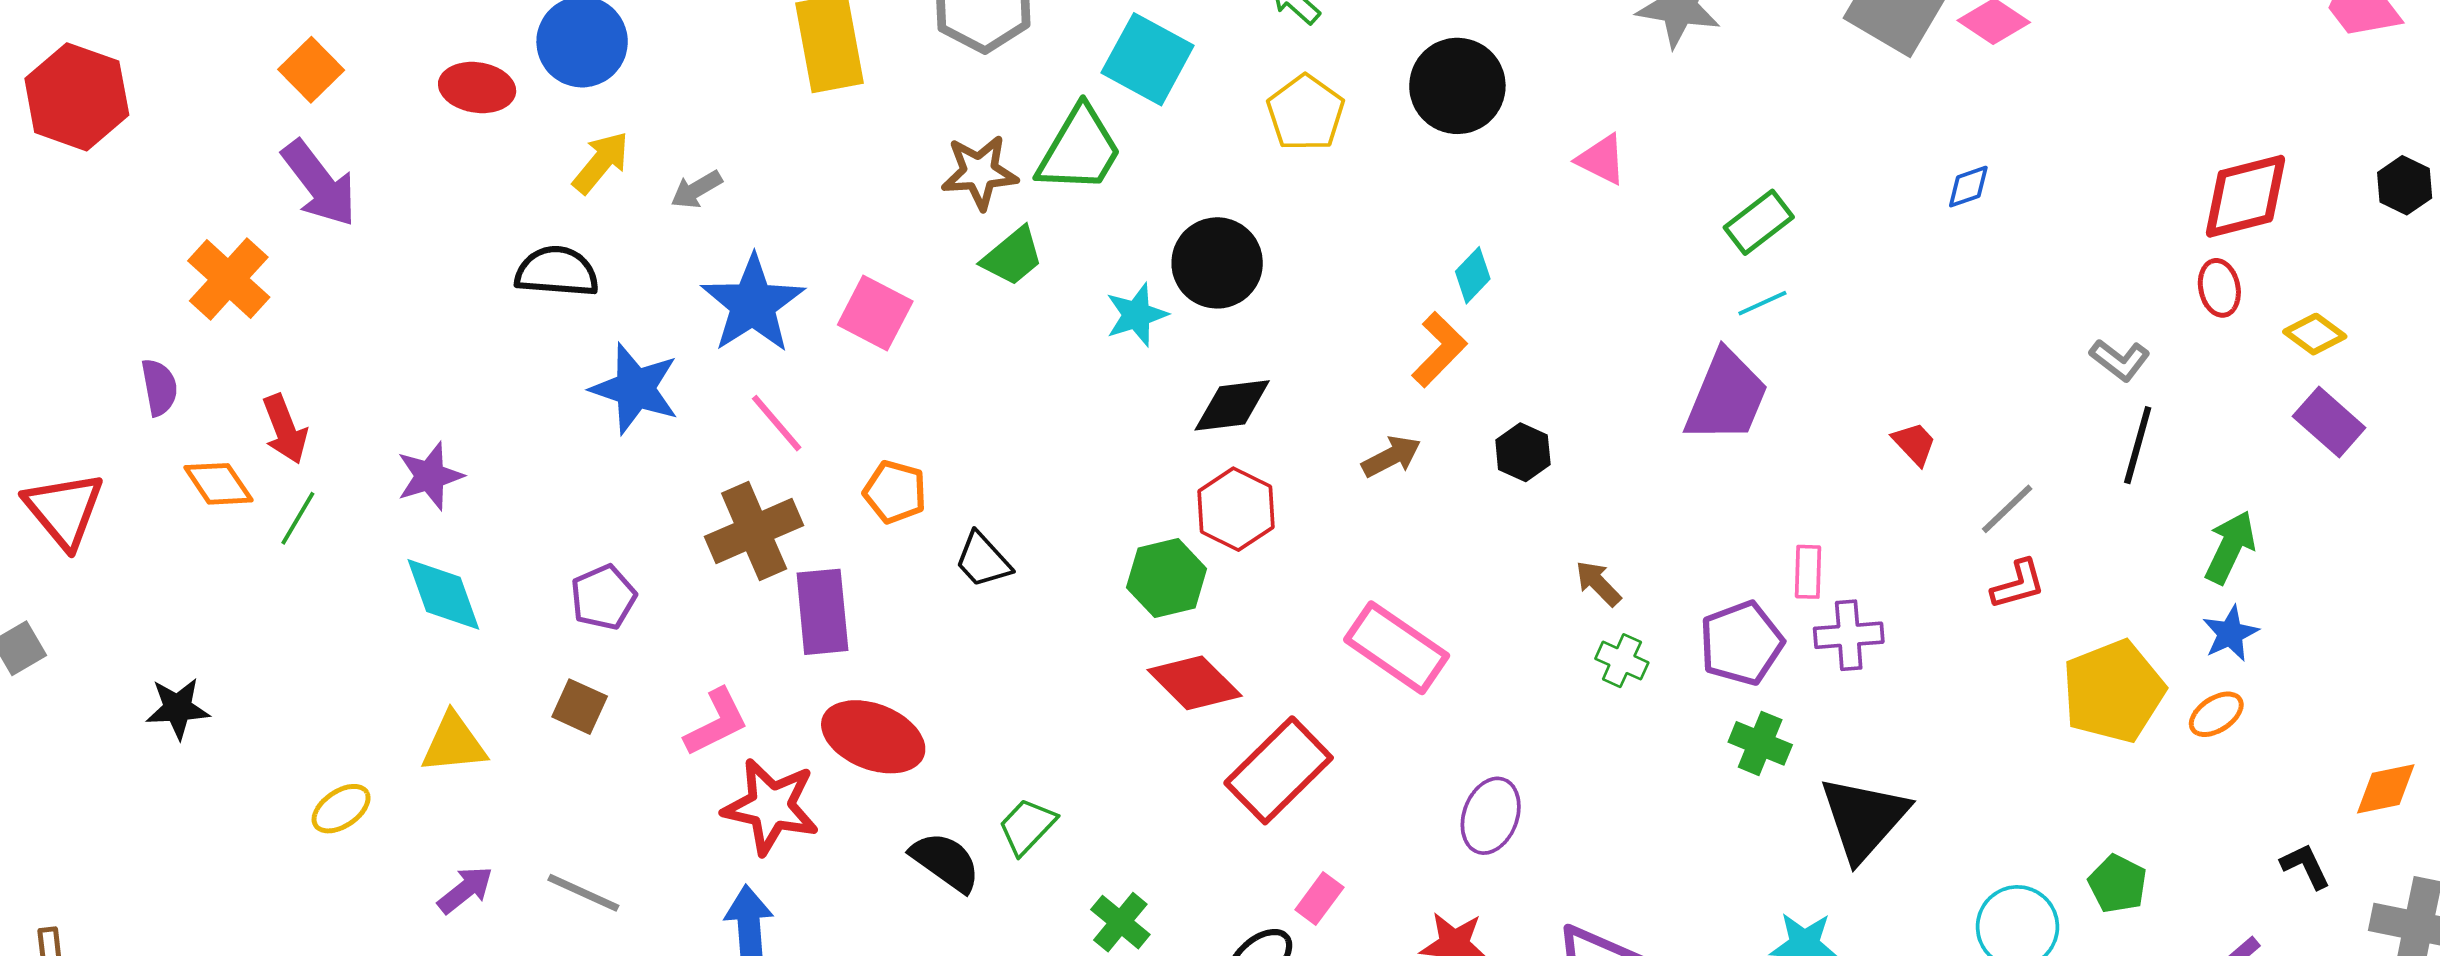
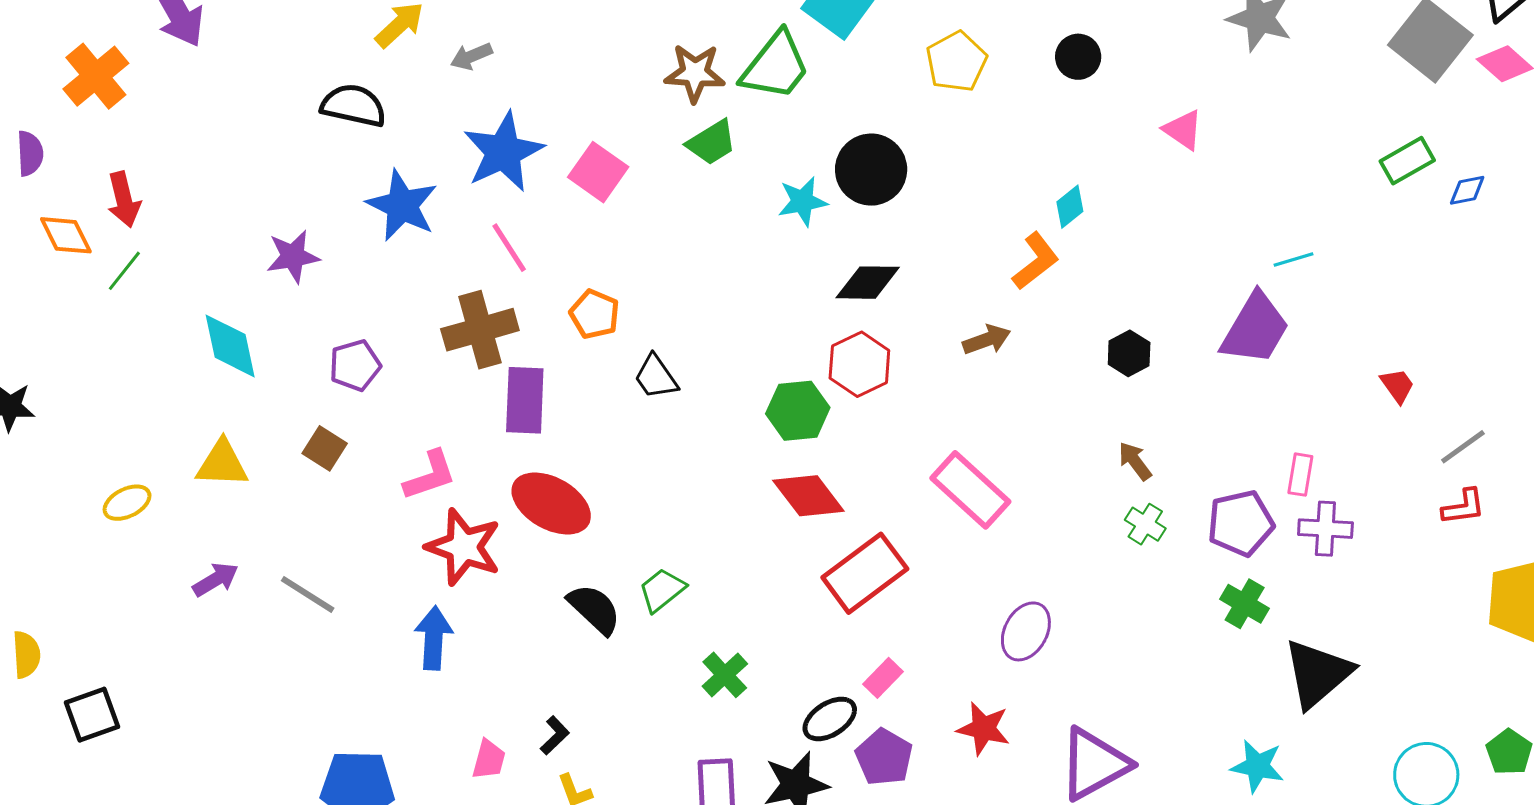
black circle: (1457, 86) -> (1078, 57), size x0.6
green rectangle: (1759, 222) -> (1407, 161), moved
black hexagon: (1523, 452) -> (1129, 353), moved
purple star: (430, 476) -> (293, 256), moved

